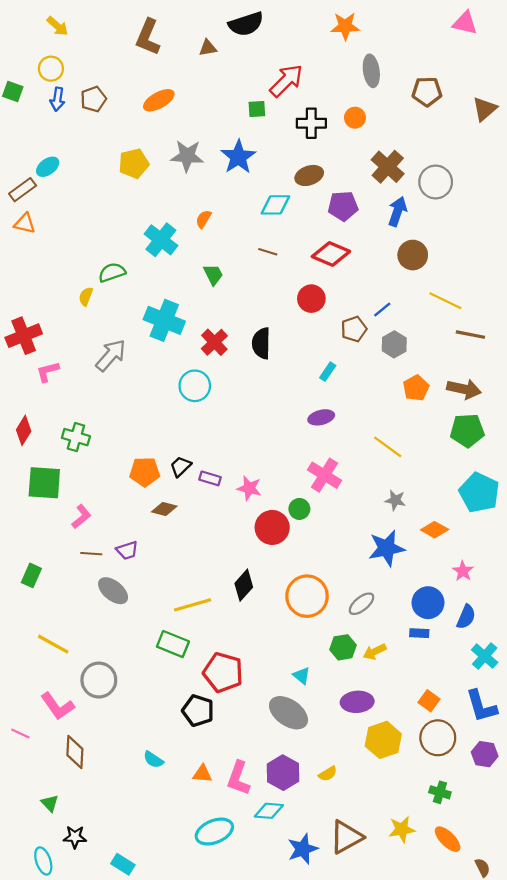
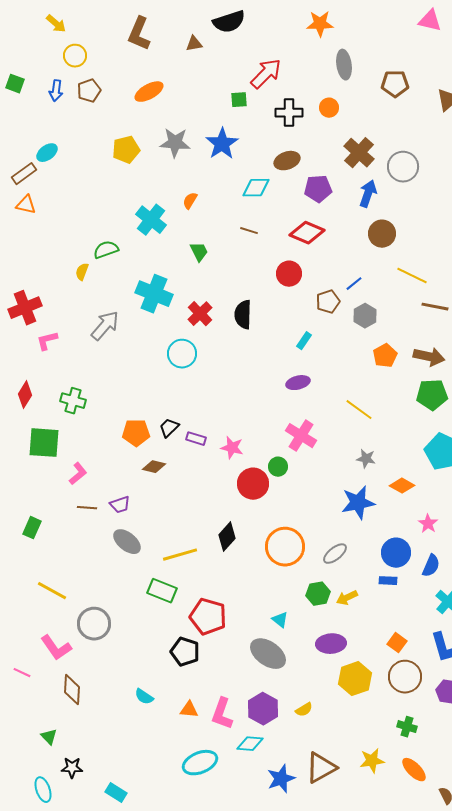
yellow circle: (51, 69) -> (75, 56), moved
gray ellipse: (113, 591) -> (127, 542), moved

